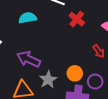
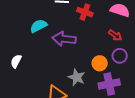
purple arrow: (29, 59) -> (64, 39), moved
purple circle: (95, 82) -> (120, 56), moved

